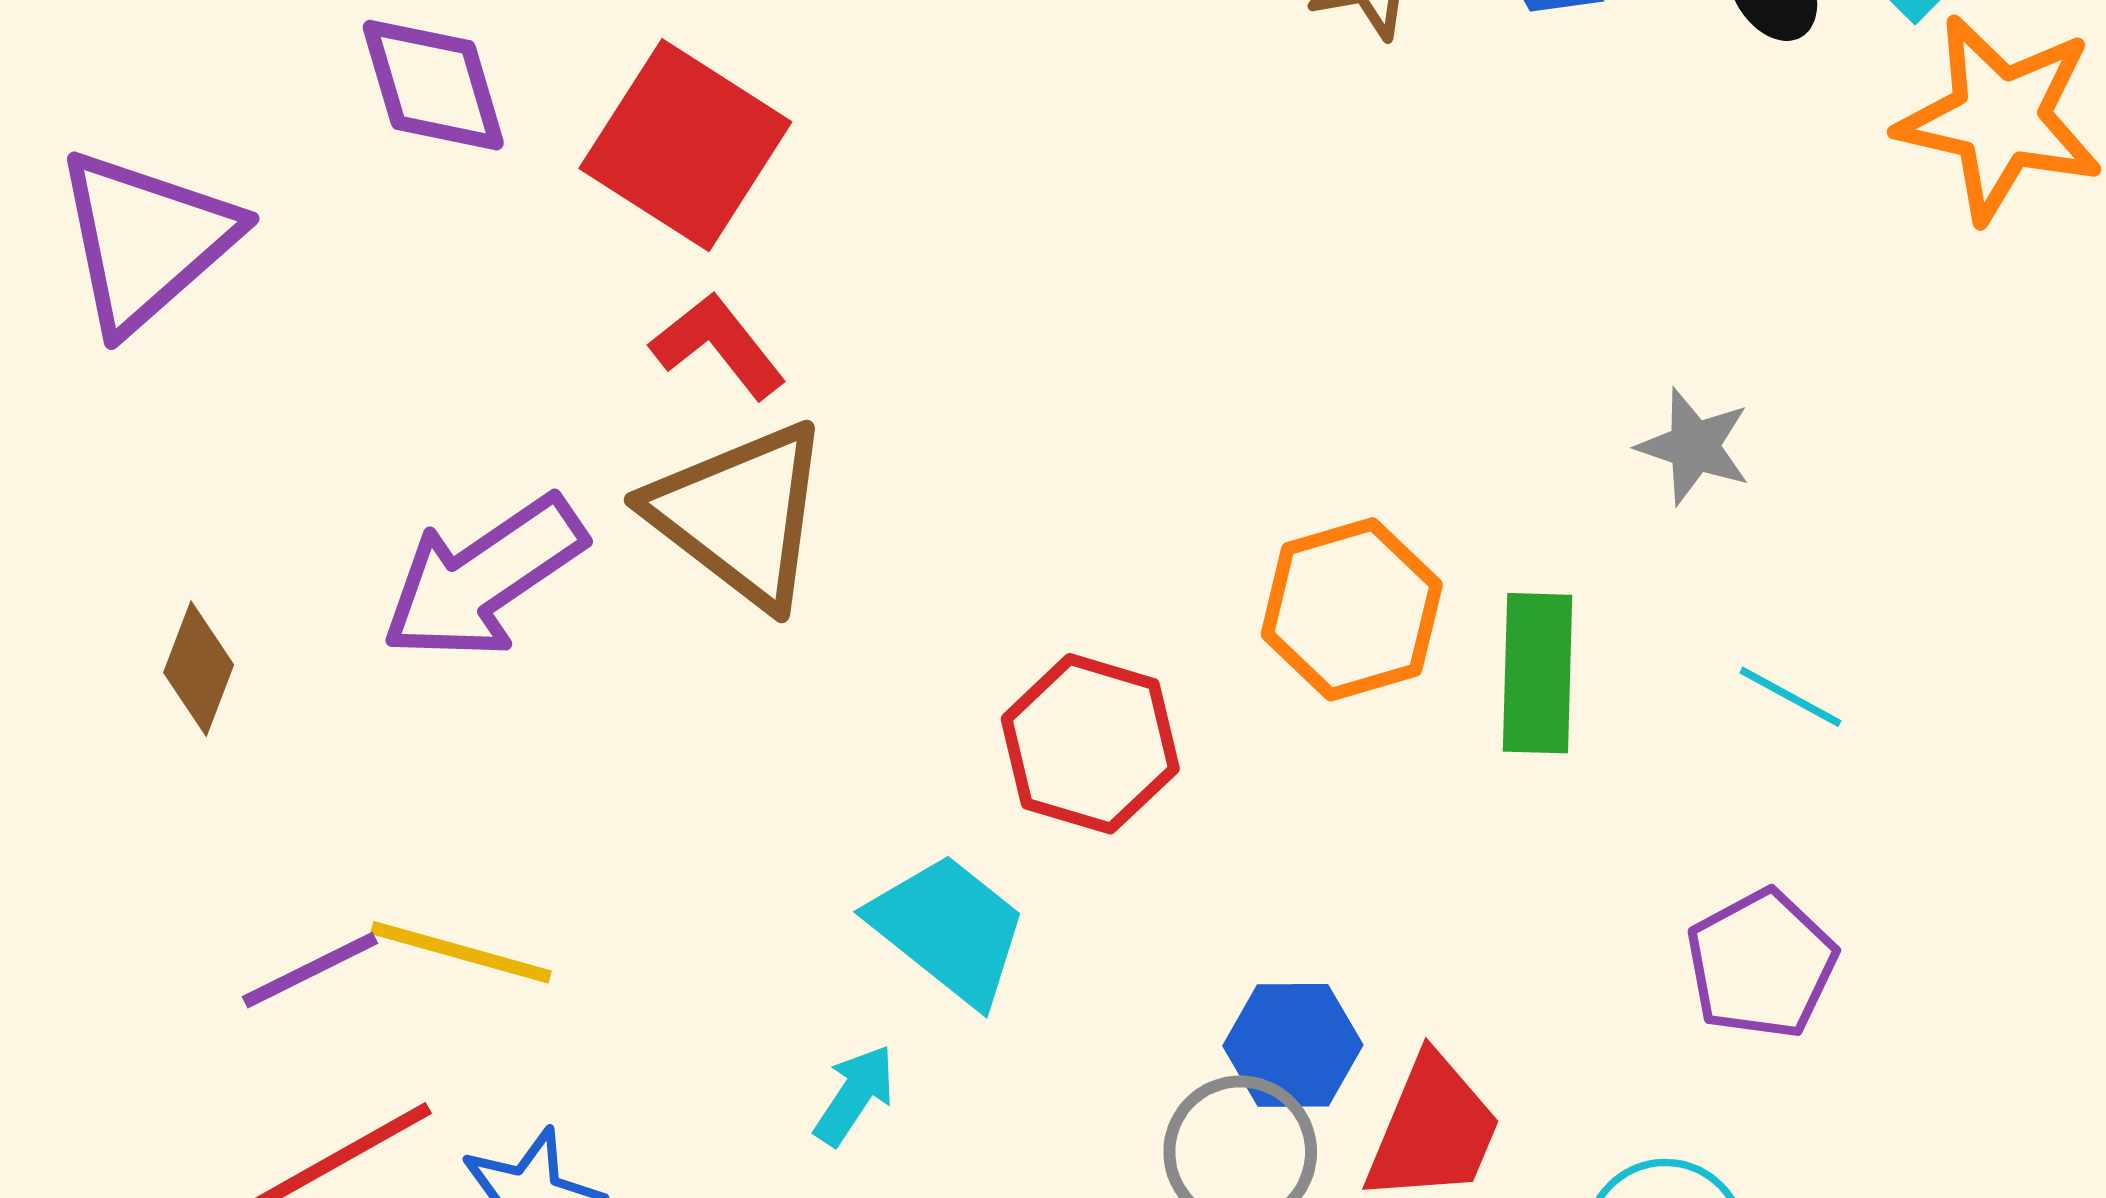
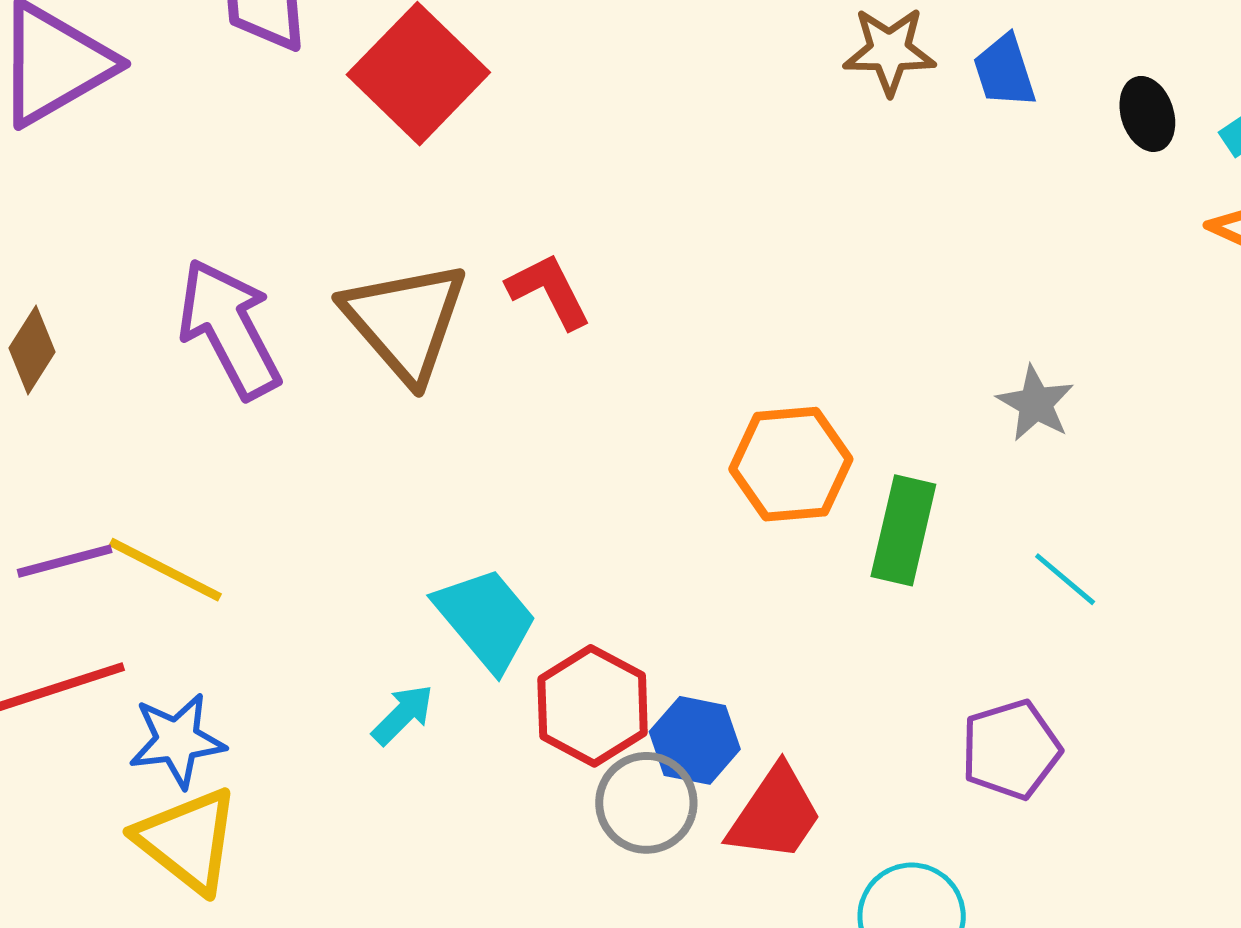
red L-shape: (718, 346) -> (549, 291), moved
purple arrow: (483, 578) -> (229, 329), turned 85
red hexagon: (1090, 744) -> (593, 706), moved

